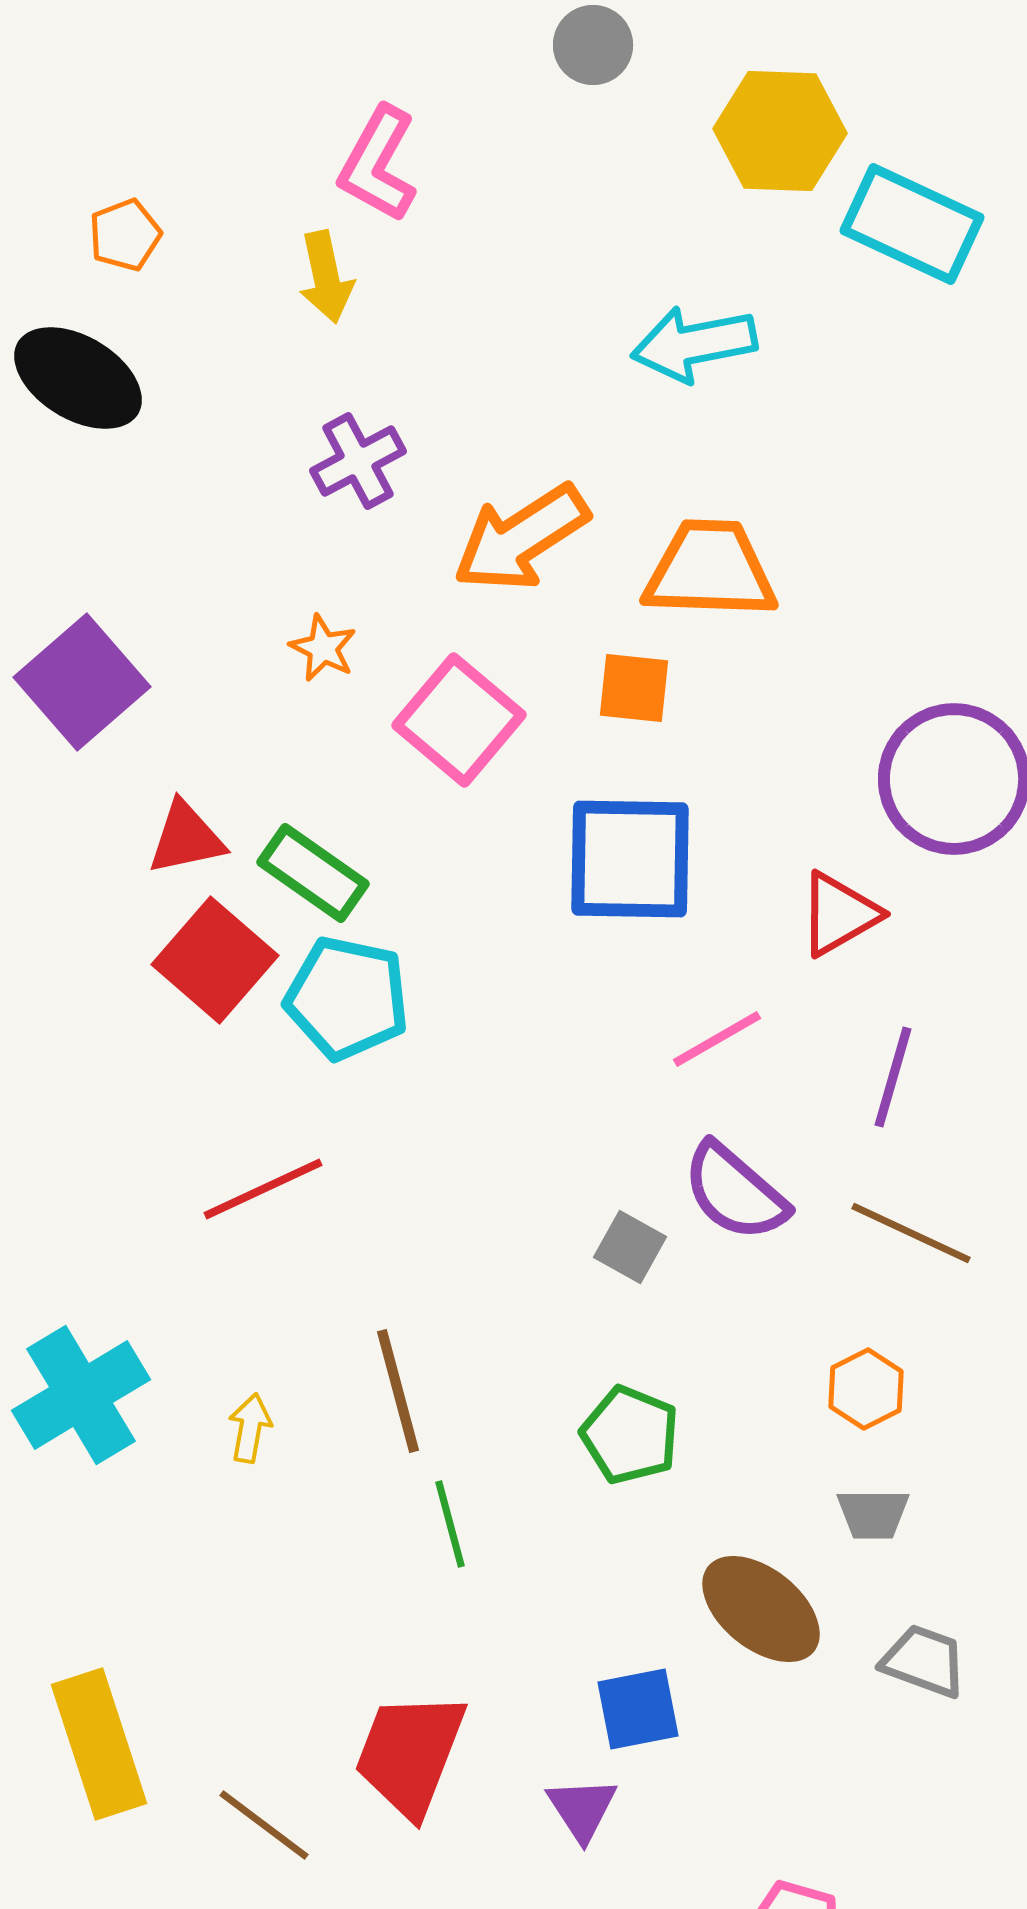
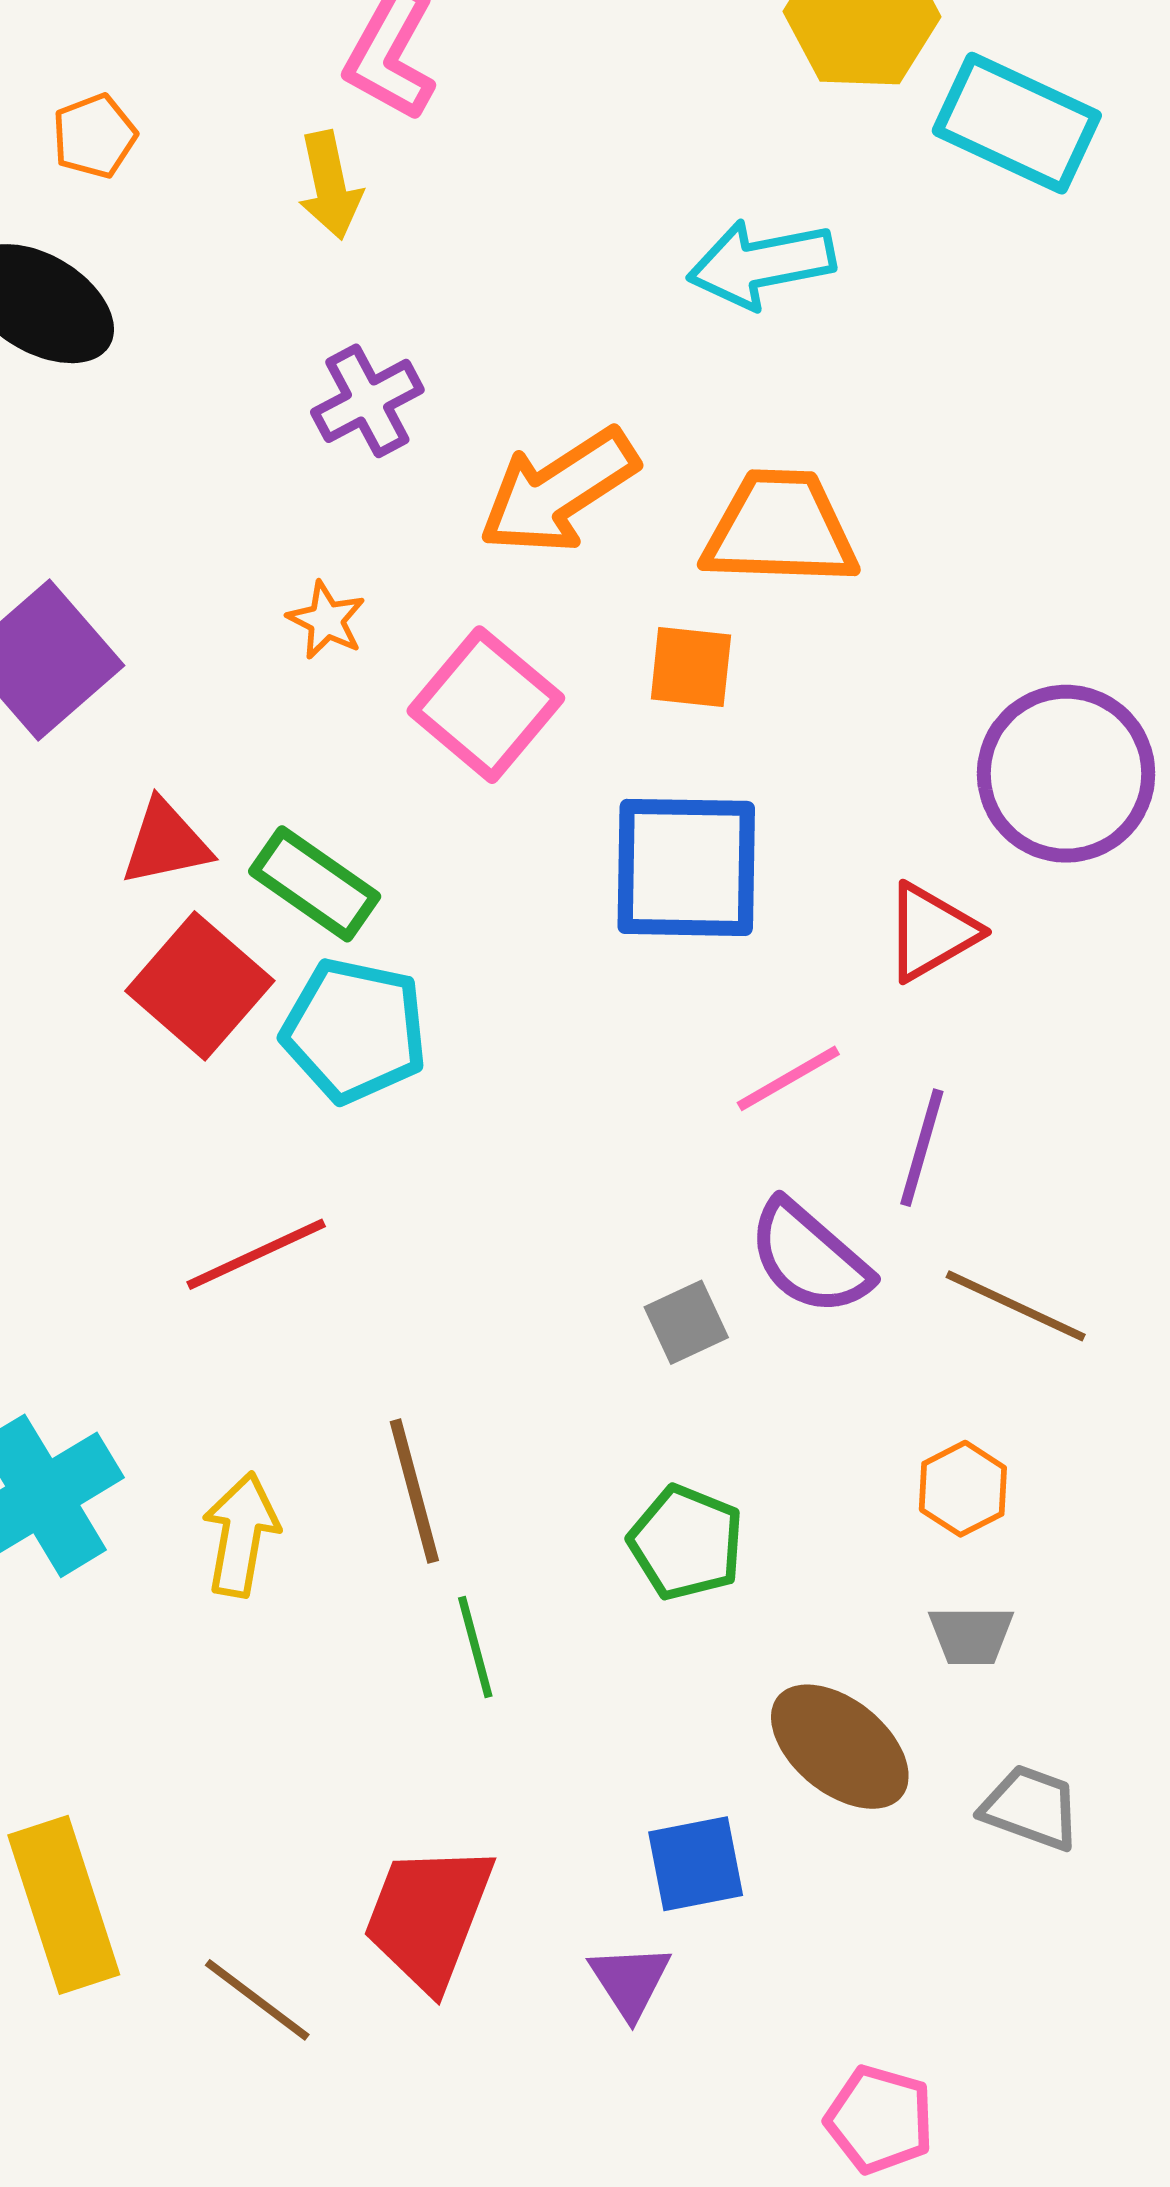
purple line: (893, 1077) -> (922, 1148), moved
gray square: (630, 1247) -> (686, 1322), turned 36
yellow arrow: (250, 1428) -> (241, 1534), size x1.5

